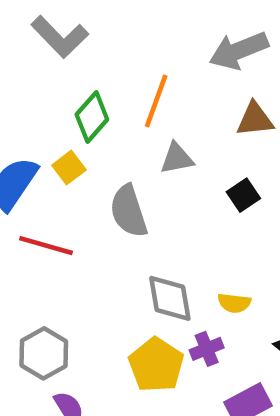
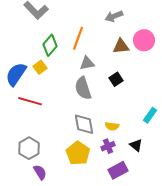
gray arrow: (239, 51) -> (114, 16), size x0.7
gray semicircle: (129, 211) -> (83, 88), moved
purple cross: (207, 349) -> (108, 146), moved

